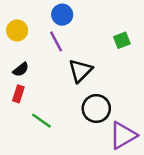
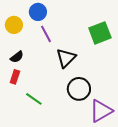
blue circle: (62, 15) -> (38, 12), moved
green square: (122, 40) -> (100, 33), size x1.6

